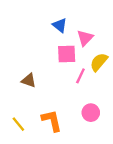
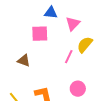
blue triangle: (60, 25) -> (51, 13), turned -32
pink square: (67, 54) -> (40, 34), moved

